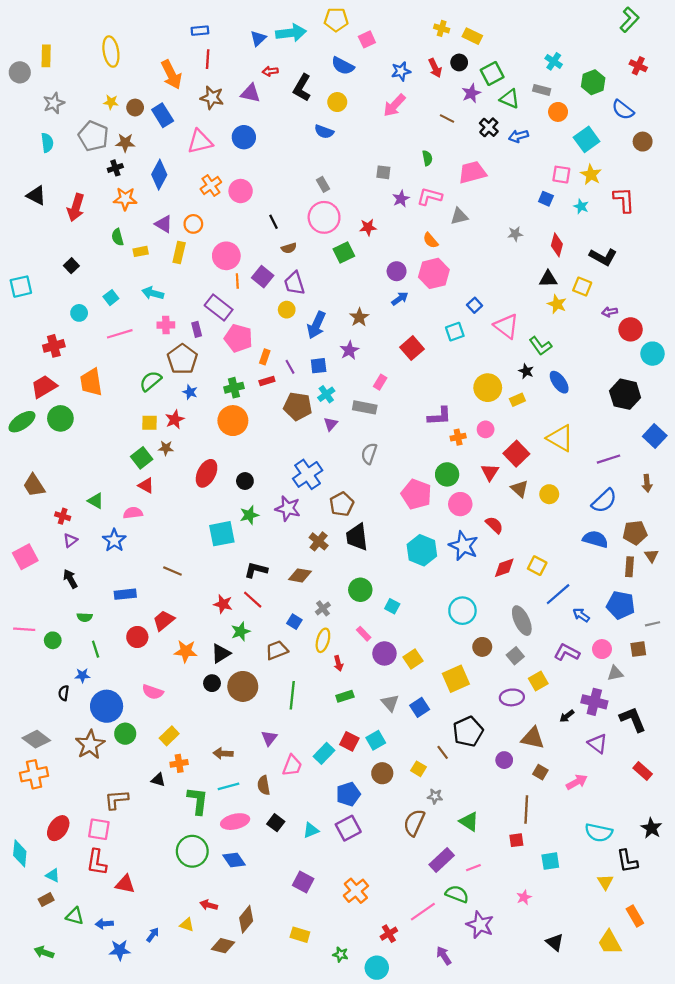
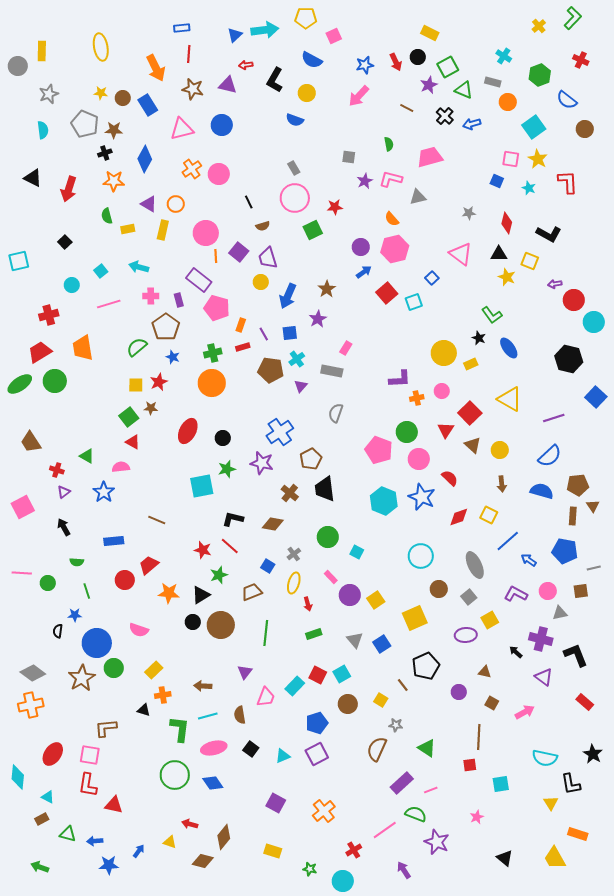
yellow cross: (442, 28) -> (539, 26), moved, turned 32
pink triangle: (506, 326) -> (461, 254), moved
red square: (412, 348) -> (387, 293), moved
brown arrow: (647, 483) -> (502, 484), moved
black arrow: (567, 716) -> (516, 652), turned 80
brown triangle: (533, 738) -> (485, 672), size x0.6
orange rectangle: (635, 916) -> (578, 834), turned -42

